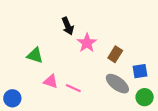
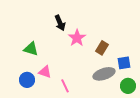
gray ellipse: (117, 84) -> (104, 74), turned -55
pink line: (73, 88) -> (65, 86), moved, turned 40
blue circle: (12, 98) -> (27, 80), moved

